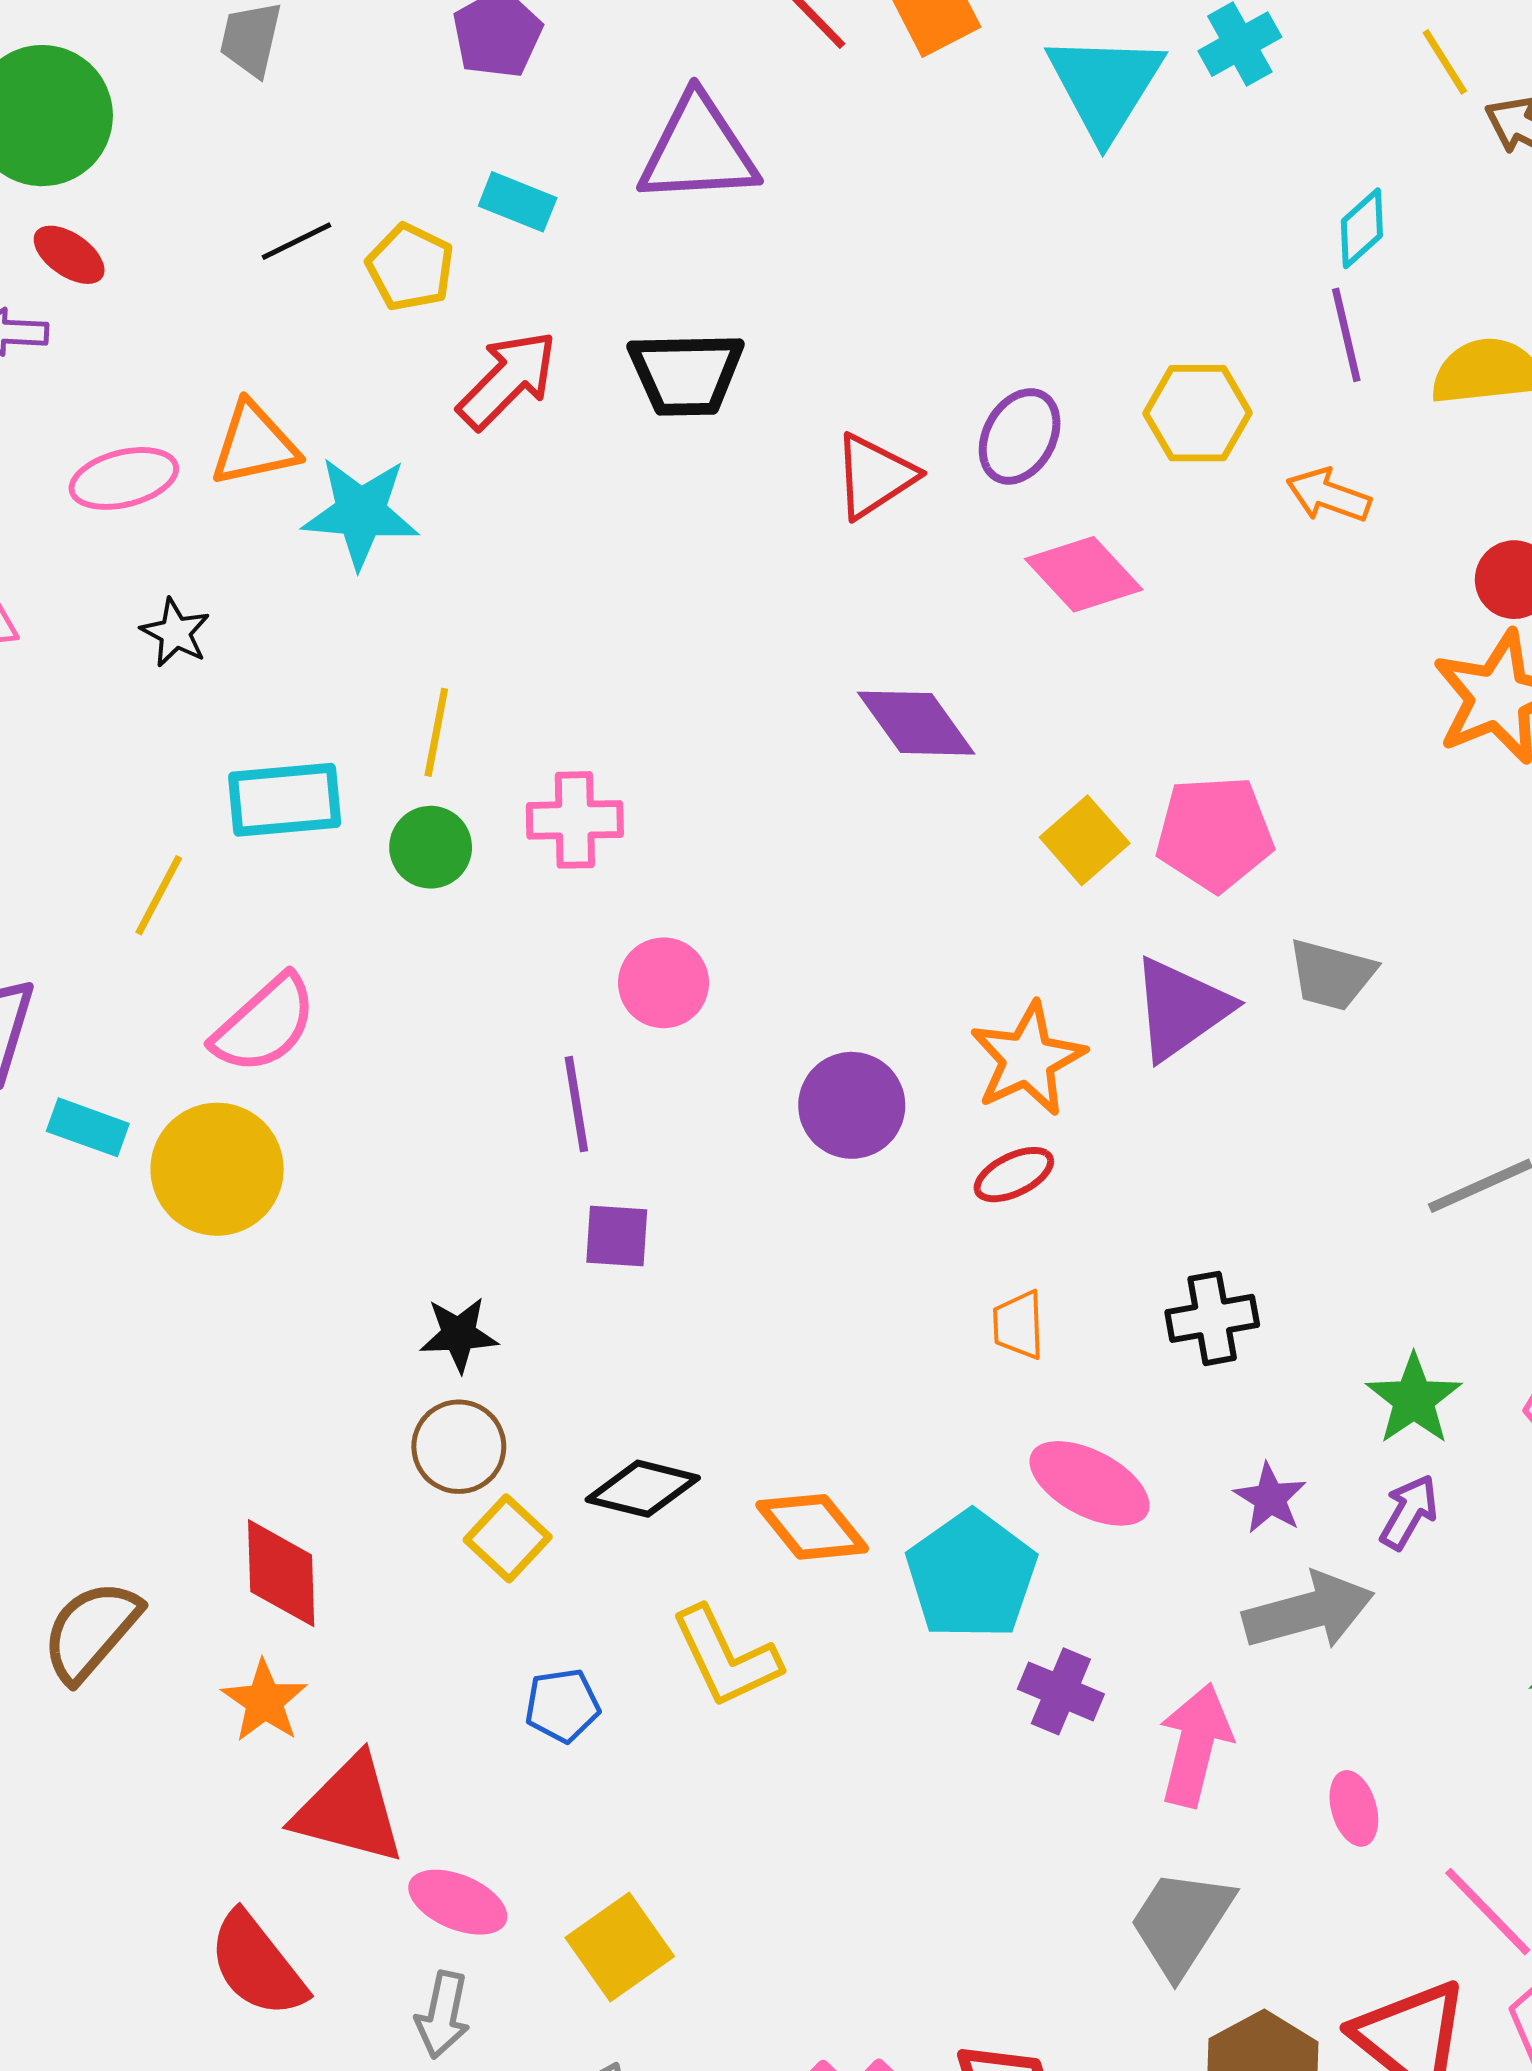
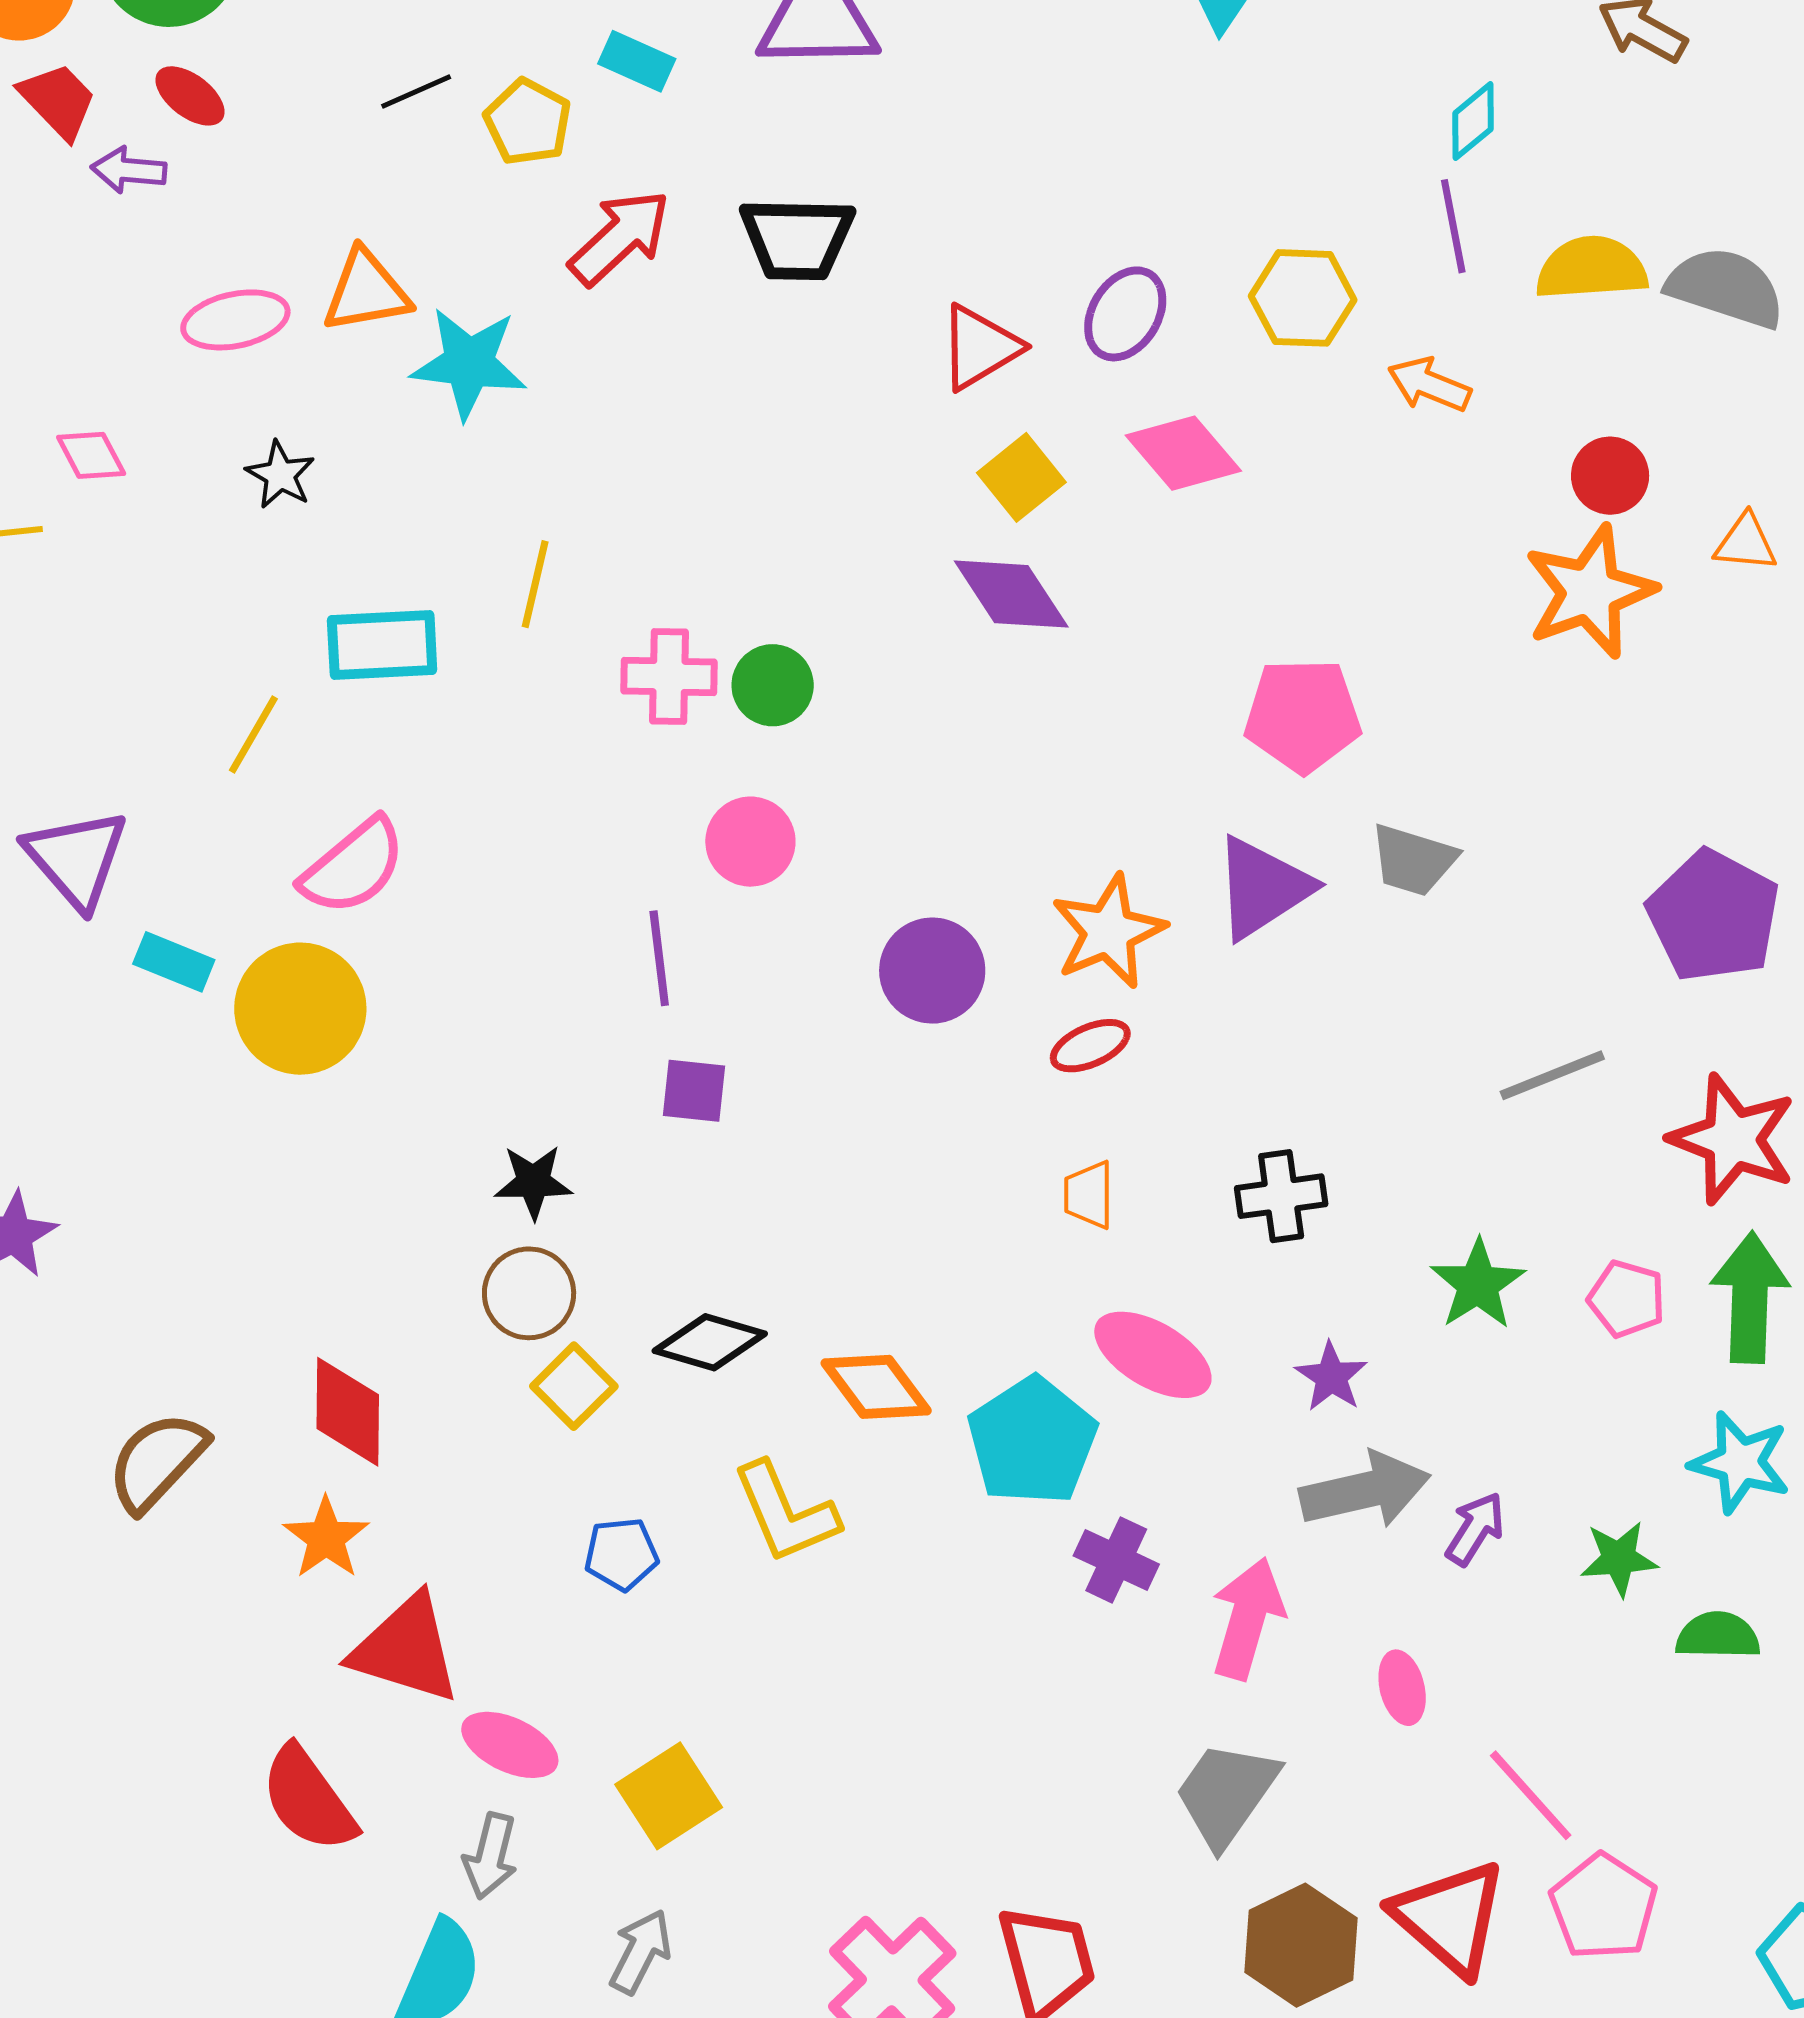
yellow square: (1085, 840) -> (1021, 477), moved
green circle: (431, 847) -> (773, 685), moved
purple arrow: (1409, 1512) -> (1475, 1529), moved

